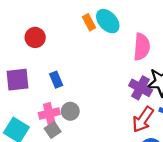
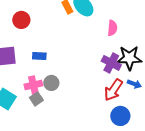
pink semicircle: (142, 47) -> (112, 28), size x0.7
blue rectangle: (56, 80) -> (39, 56), turned -64

